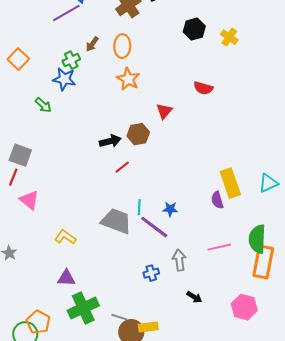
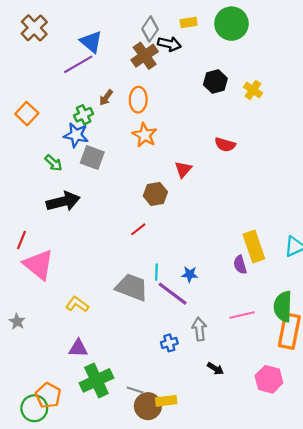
black arrow: (110, 141) -> (63, 201), moved, size x1.4
gray square: (20, 155) -> (92, 158), moved
pink triangle: (29, 200) -> (39, 265), size x1.5

